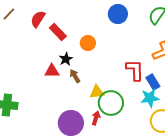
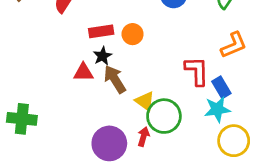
red rectangle: (58, 32) -> (101, 31), moved, turned -54
brown arrow: (75, 76) -> (115, 79), size x1.5
yellow triangle: (97, 92) -> (145, 101), turned 42

